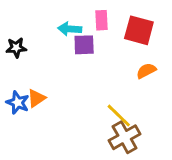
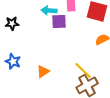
orange triangle: (36, 98) -> (43, 71), moved

